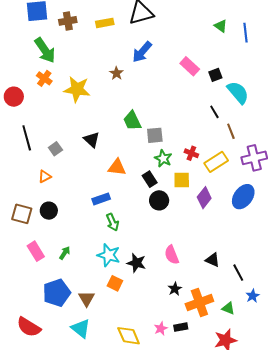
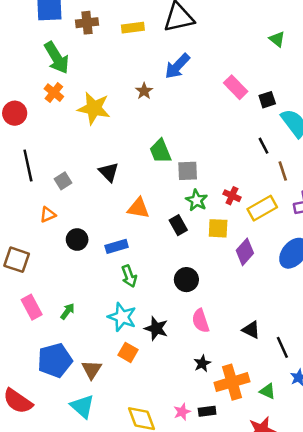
black circle: (159, 200) -> (186, 280), moved
black circle: (49, 211) -> (77, 240), moved

